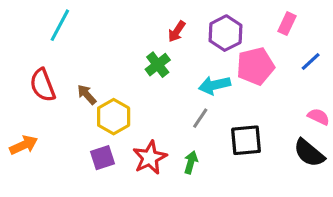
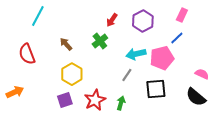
blue line: (311, 61) -> (177, 38), moved
pink pentagon: (255, 66) -> (162, 58), moved
brown arrow: (87, 95) -> (66, 44), moved

